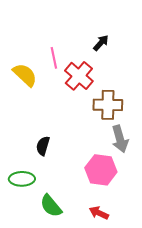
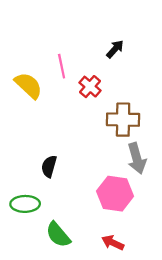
red cross: (79, 76) -> (90, 87), size x0.7

